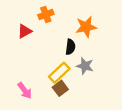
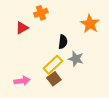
orange star: (86, 27) -> (90, 24), moved, turned -30
pink arrow: (25, 91) -> (22, 81), turned -63

